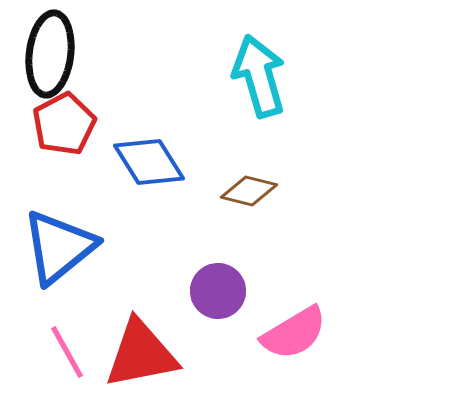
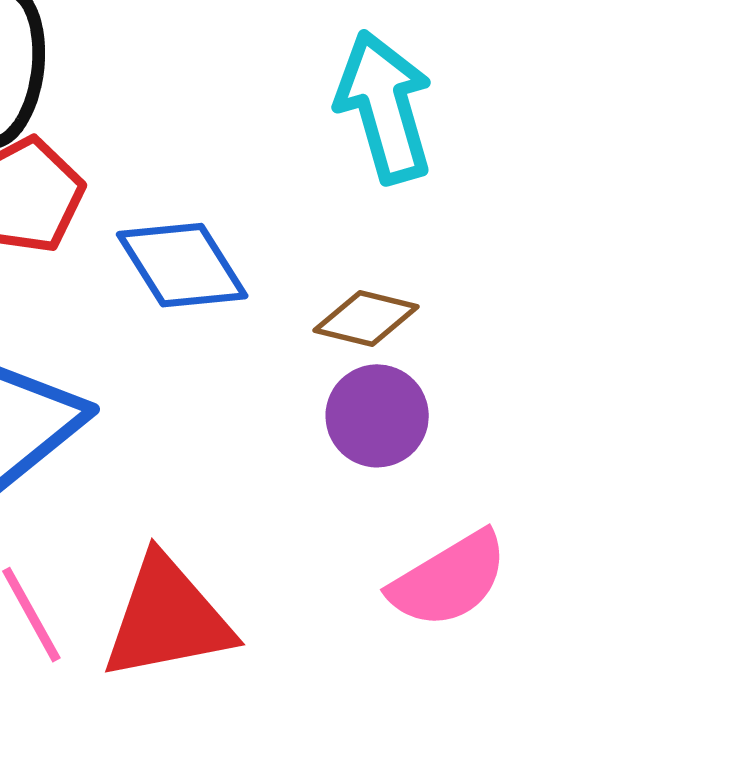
purple circle: (218, 291) -> (377, 416), moved

